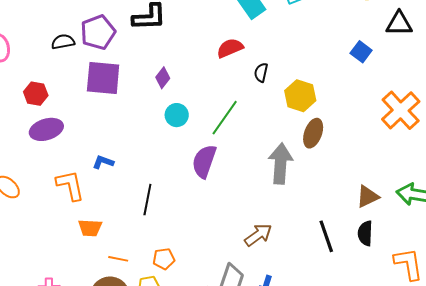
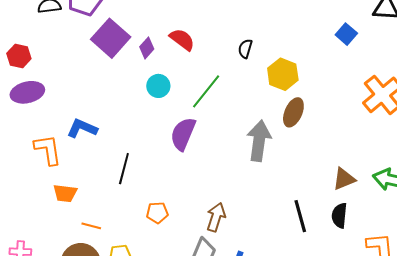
red semicircle: (230, 48) -> (182, 40), moved, turned 56
purple square: (103, 78) -> (111, 38), moved, turned 33
blue L-shape: (103, 162) -> (82, 128), size x1.4
brown arrow: (258, 235) -> (216, 217), moved, turned -40
orange pentagon: (164, 259) -> (157, 213), moved

